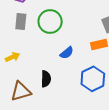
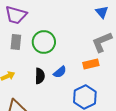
black semicircle: (46, 79) -> (40, 76), moved

